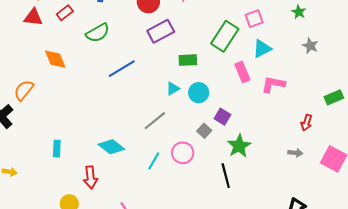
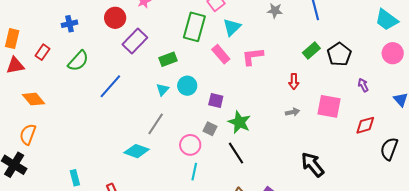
orange diamond: (55, 59) -> (33, 99), moved
gray square: (204, 131) -> (210, 129), moved
cyan diamond: (111, 147) -> (137, 151), moved
cyan line: (154, 161) -> (194, 172), moved

